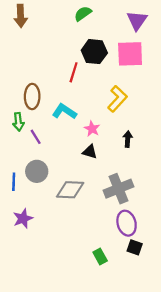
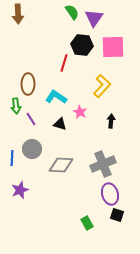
green semicircle: (83, 14) -> (72, 12), turned 91
purple triangle: (137, 20) -> (94, 18), moved
black triangle: (90, 152) -> (60, 124), moved

